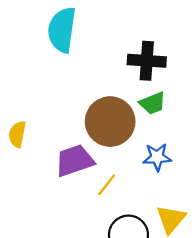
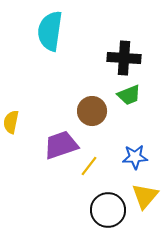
brown circle: (110, 122) -> (92, 111), size x0.7
blue star: (157, 157) -> (135, 157), moved

